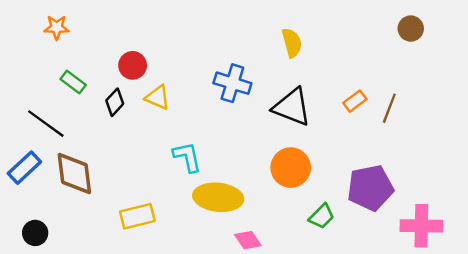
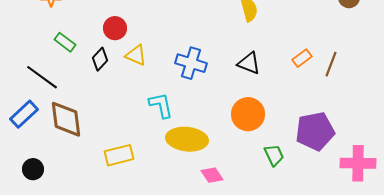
blue cross: (232, 83) -> (191, 63), moved
black triangle: (292, 107) -> (249, 63), size x0.7
green trapezoid: (322, 216) -> (274, 155), turned -70

